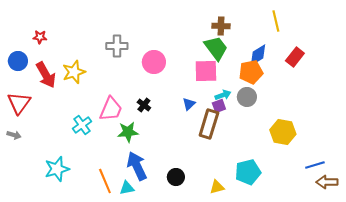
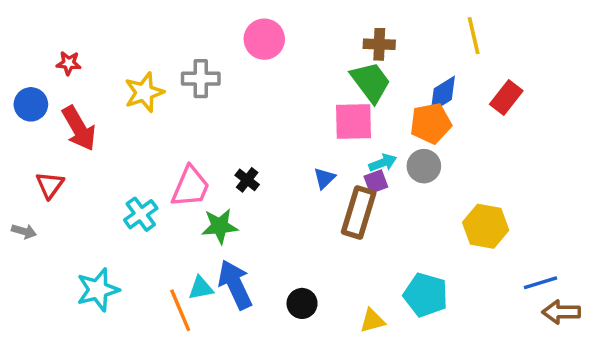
pink circle: (154, 62) -> (264, 39), moved
yellow star: (74, 72) -> (144, 92), moved
red triangle: (19, 103) -> (50, 185), moved, size x0.7
cyan pentagon: (248, 172) -> (426, 295), turned 30
cyan triangle: (127, 188) -> (201, 288), moved

